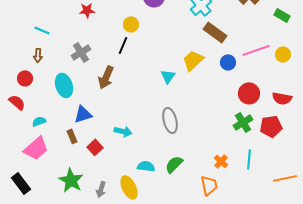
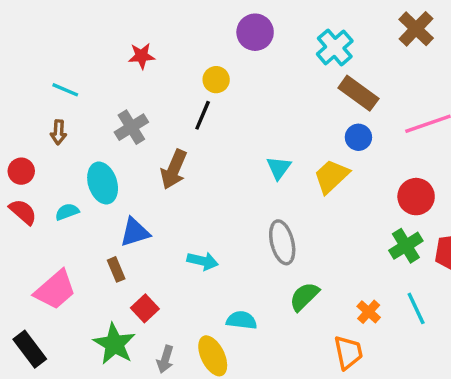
yellow trapezoid: (193, 60) -> (331, 176), moved
blue circle: (228, 62) -> (358, 137), moved
red circle: (25, 78) -> (21, 171), moved
cyan semicircle: (39, 121) -> (67, 212), moved
red square: (95, 147) -> (145, 308), moved
cyan line: (249, 159) -> (416, 308), turned -30
green semicircle: (174, 164) -> (304, 297), moved

